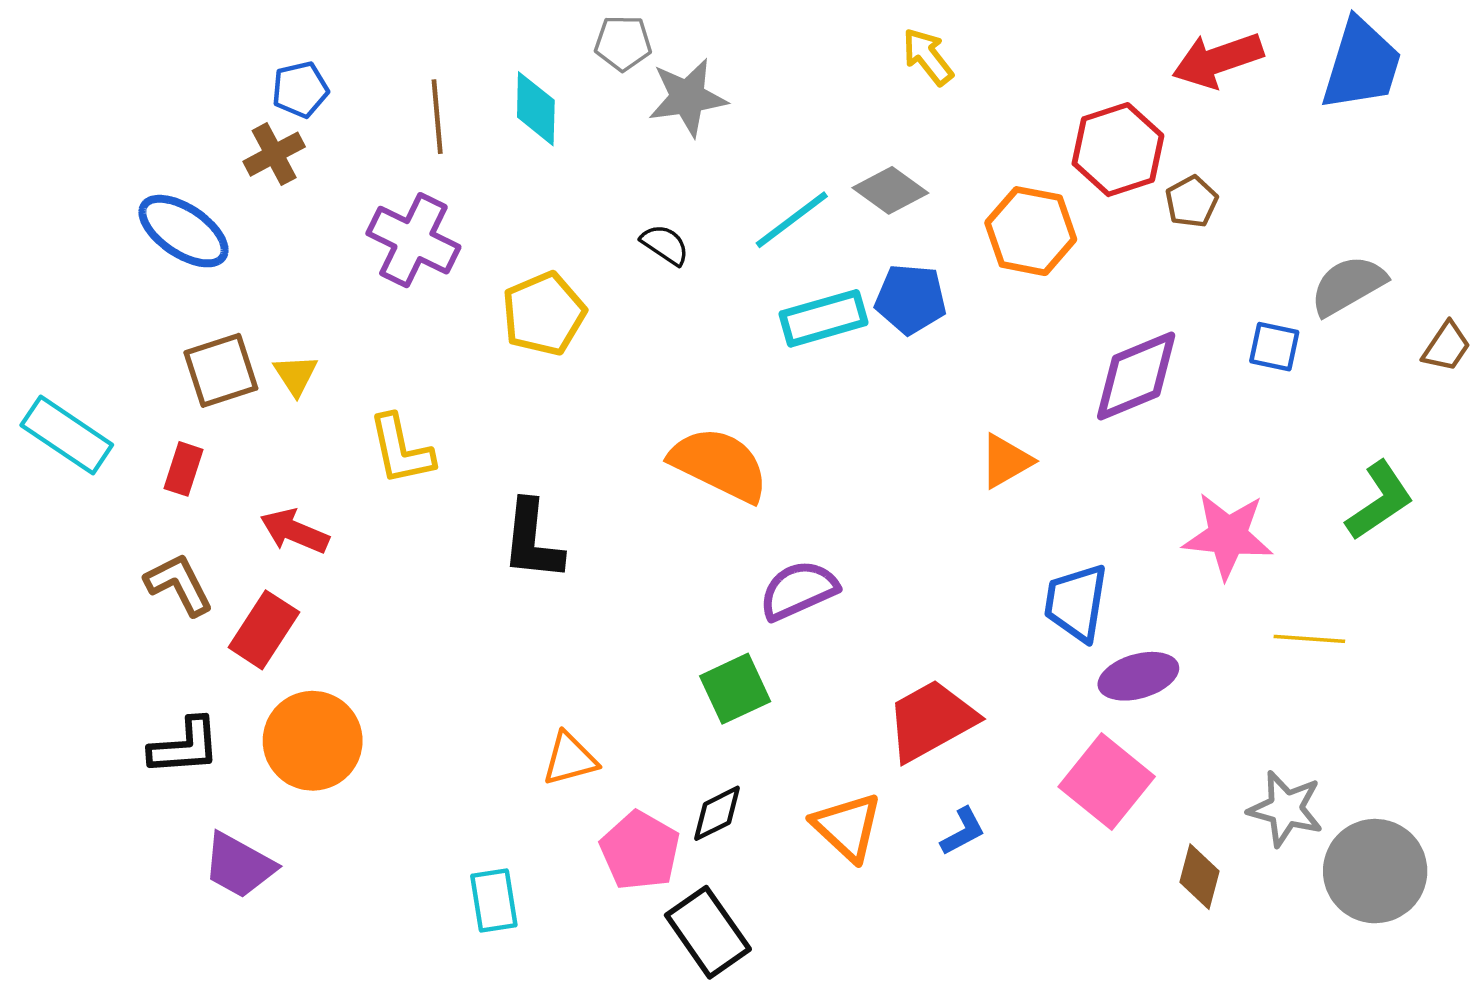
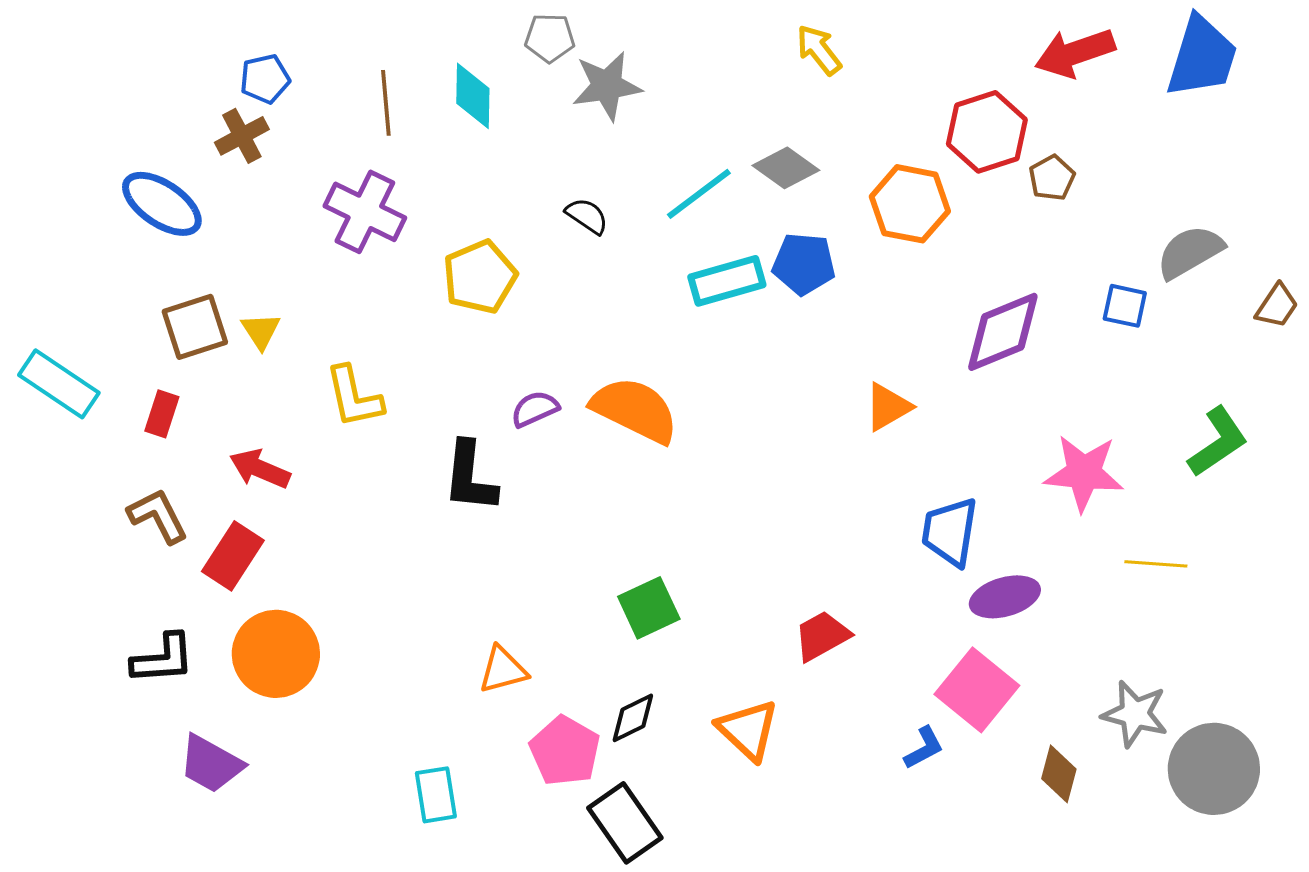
purple semicircle: (799, 590) -> (535, 409), moved, size x0.7
red trapezoid: (931, 720) -> (822, 636), size x0.7
blue L-shape: (963, 831) -> (924, 748), moved

